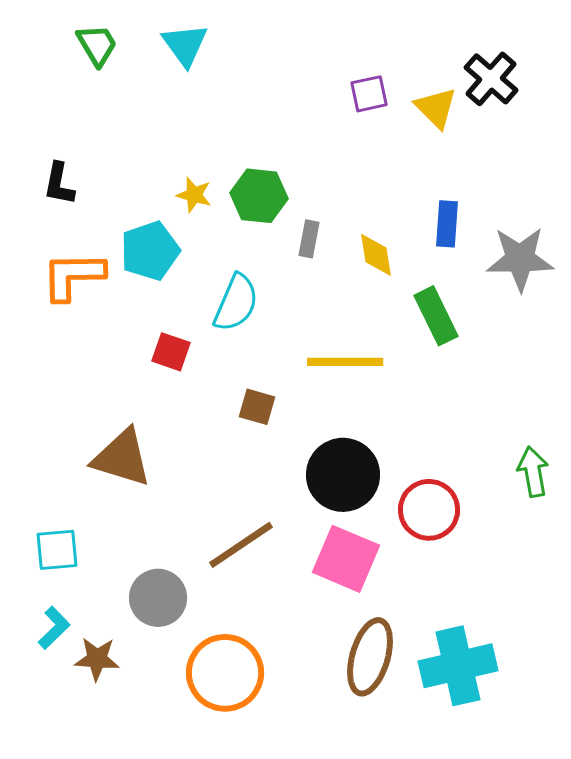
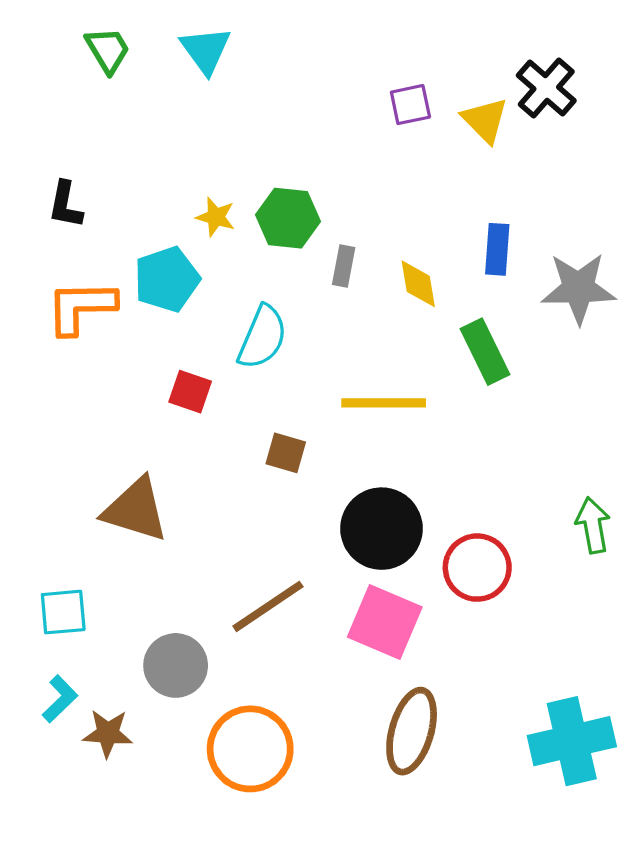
cyan cross: (458, 666) -> (572, 741), moved

